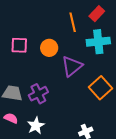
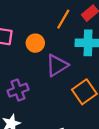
orange line: (73, 22) -> (63, 19), turned 36

